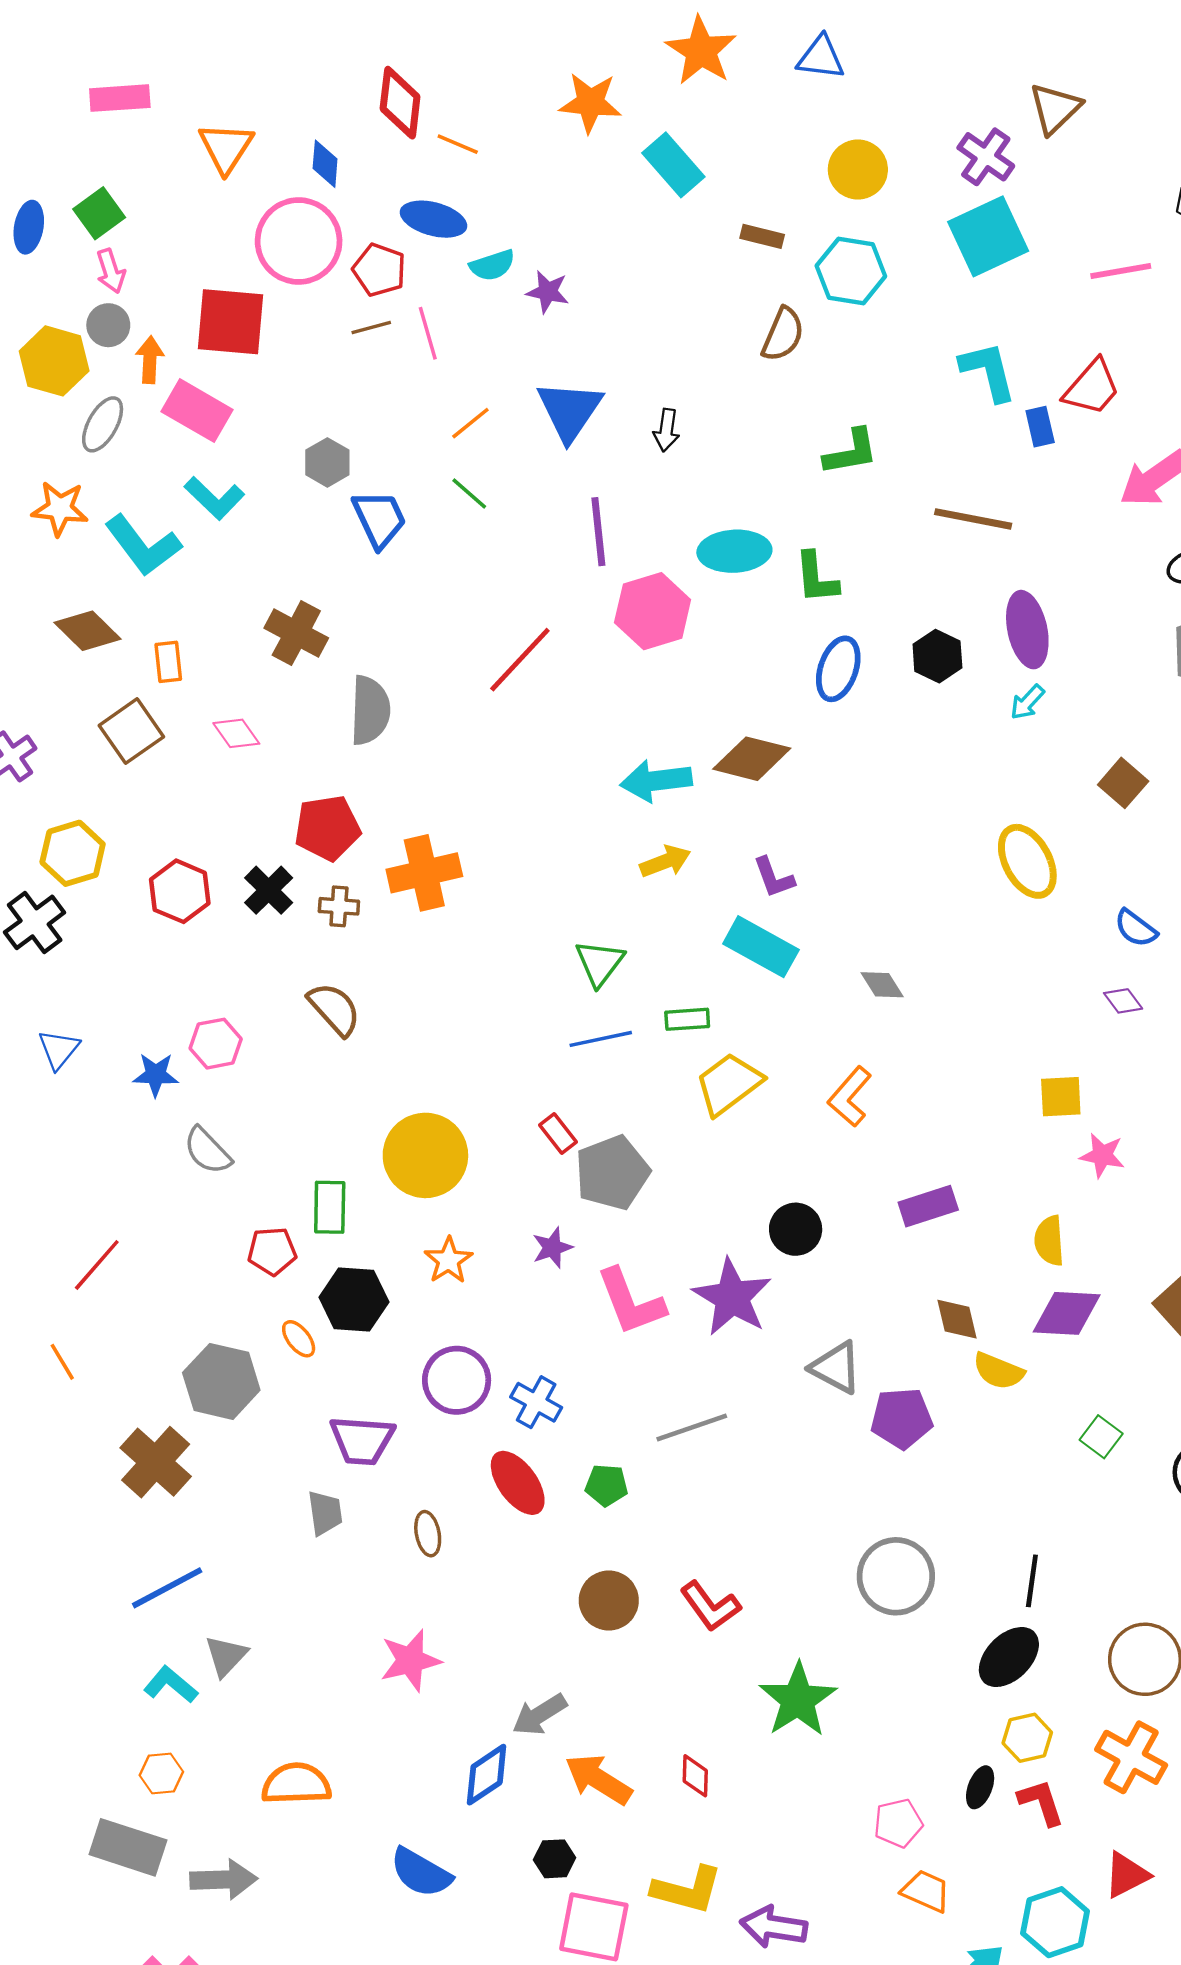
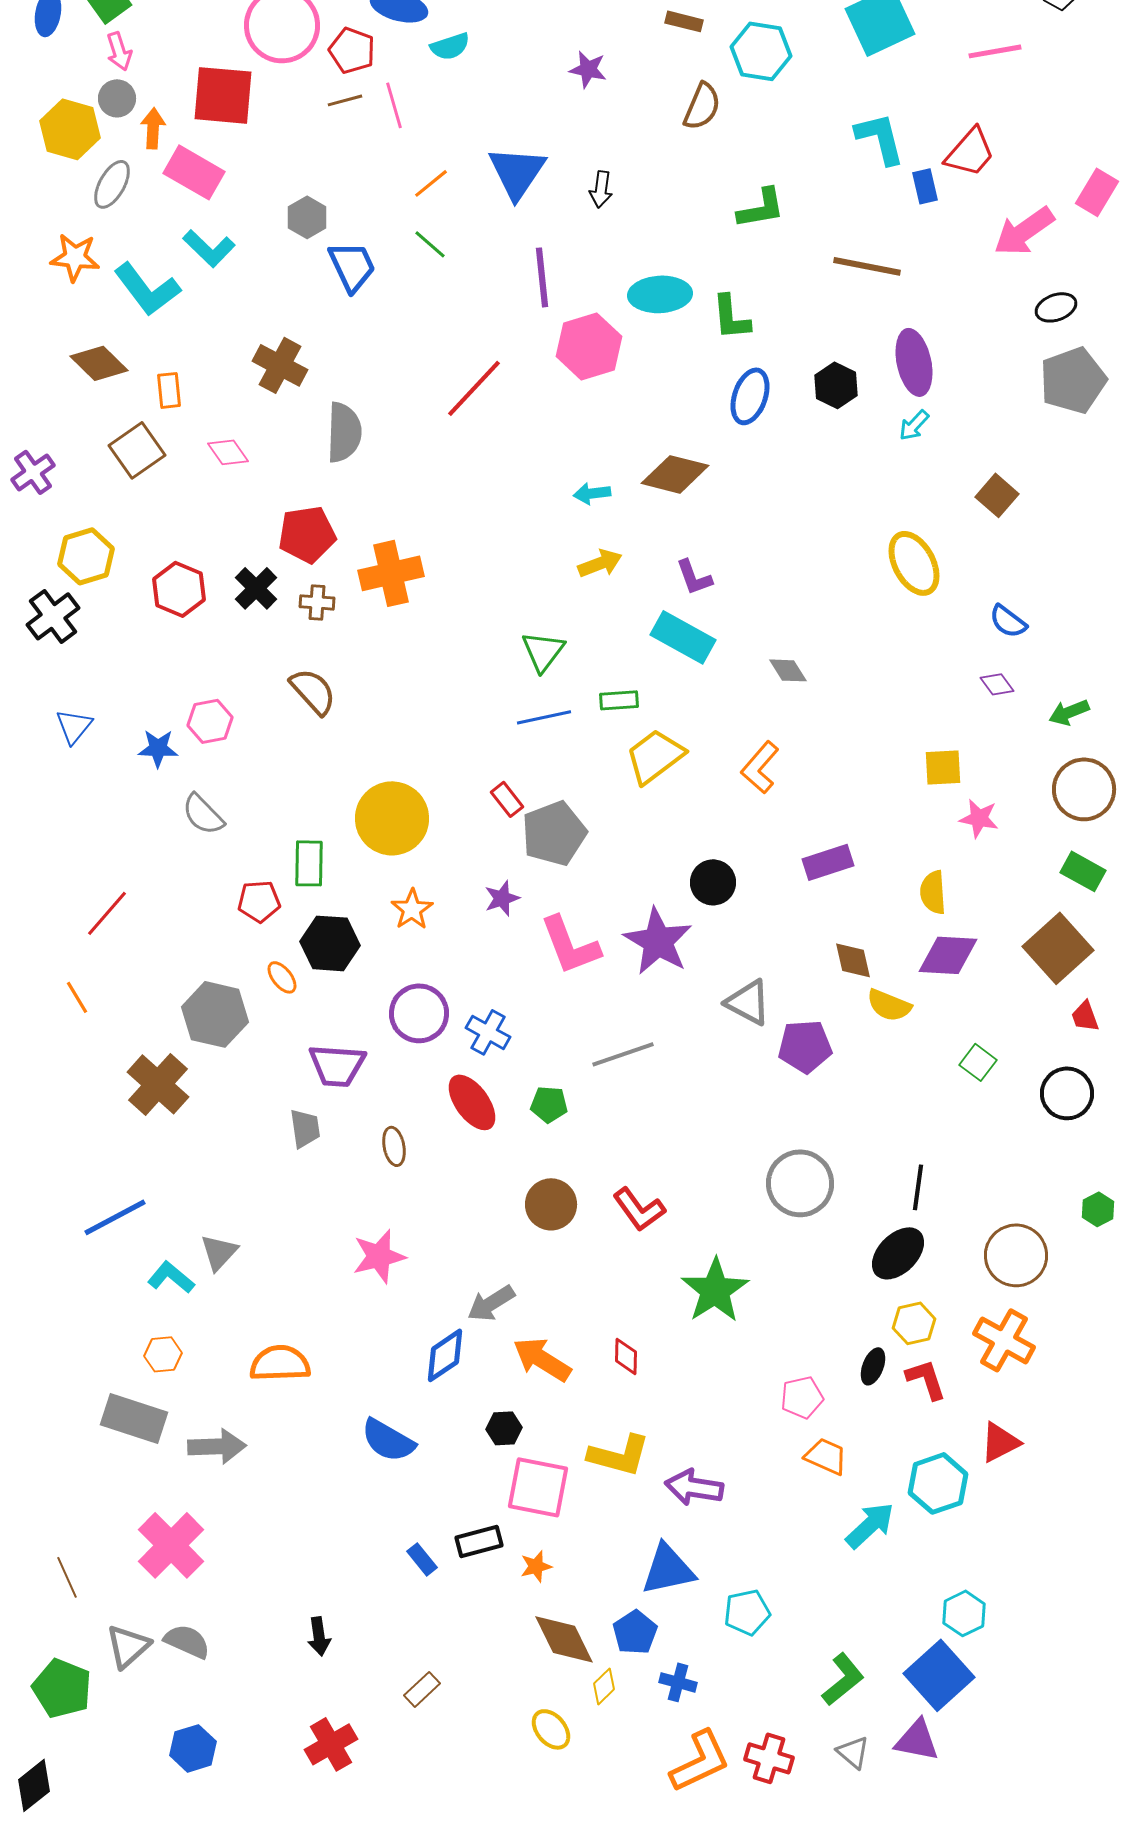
purple star: (548, 292) -> (588, 69), moved
cyan arrow: (656, 781) -> (592, 493), size x0.6
blue line: (167, 1588) -> (115, 1217), moved

